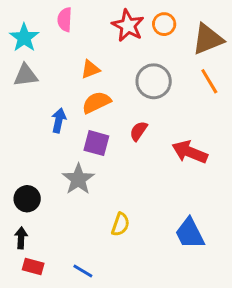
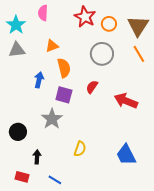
orange circle: (164, 24) -> (109, 24), moved
brown triangle: (208, 39) -> (138, 26), turned -35
orange triangle: (90, 69) -> (52, 46), moved
orange semicircle: (96, 102) -> (64, 68), turned 102
black arrow: (21, 238) -> (37, 157), moved

